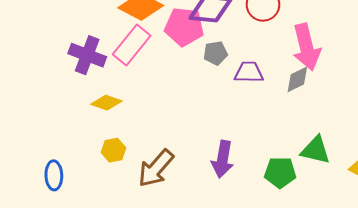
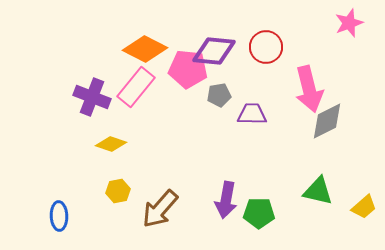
gray diamond: (297, 79) -> (327, 121), moved, size x1.4
green pentagon: (280, 172) -> (259, 213), moved

